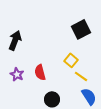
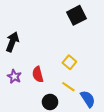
black square: (81, 29) -> (77, 15), moved
yellow line: (81, 76) -> (68, 87), moved

